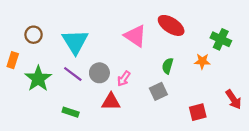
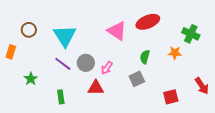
red ellipse: (171, 25) -> (148, 22), turned -55
green star: (38, 79) -> (31, 79), moved, size x0.6
green rectangle: (71, 112) -> (61, 97), turned 64

